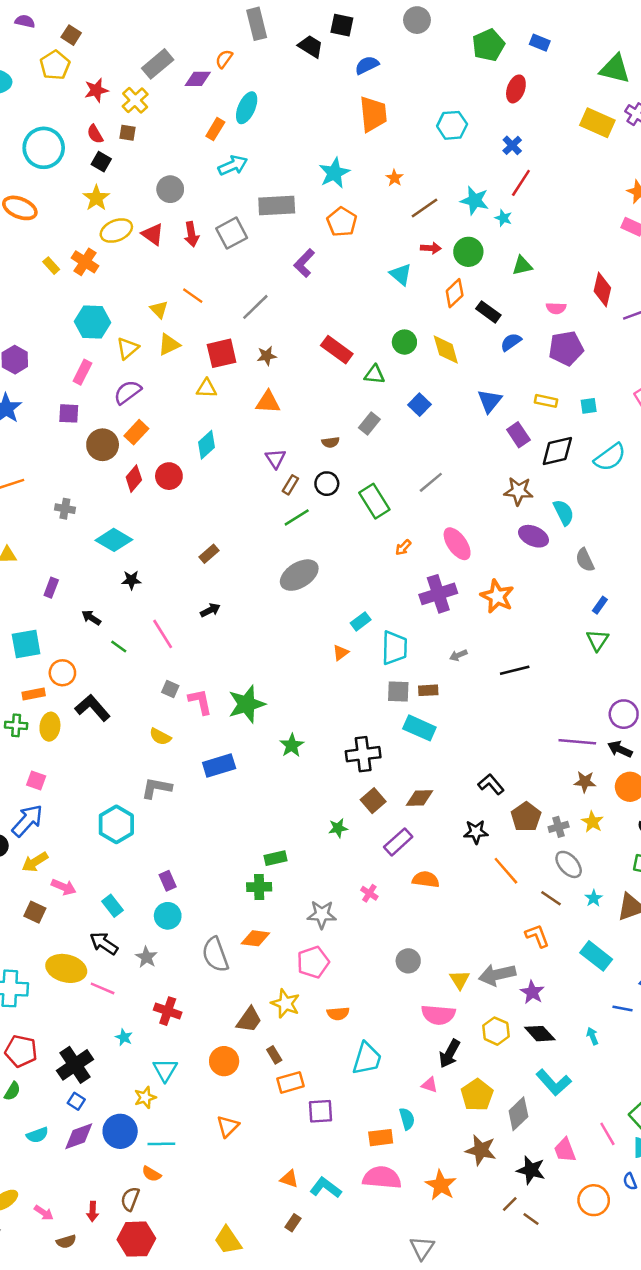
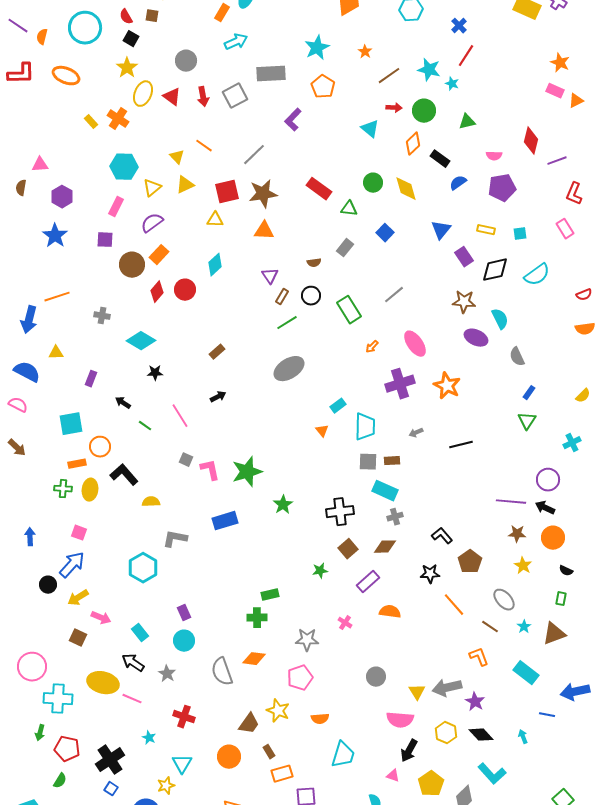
yellow ellipse: (116, 231) -> (143, 94), turned -45
brown star: (267, 356) -> (263, 194), size x1.8
orange triangle: (341, 653) -> (322, 431), turned -32
yellow semicircle: (160, 737) -> (151, 502), moved, turned 150
gray cross: (559, 827) -> (395, 517), moved

